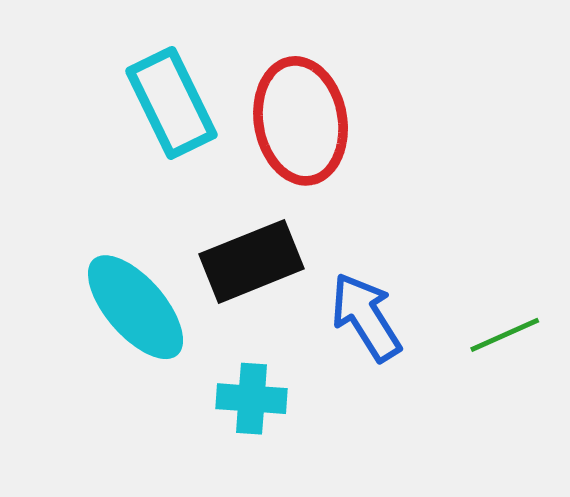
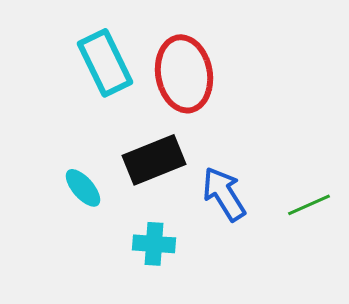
cyan ellipse: (136, 307) -> (83, 188), size x0.6

